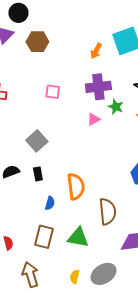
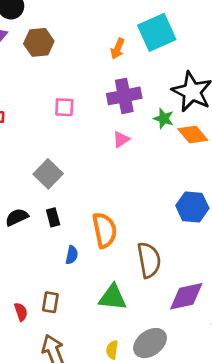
green star: (116, 107) -> (164, 119), moved
brown rectangle: (44, 237) -> (50, 302), moved, size x0.7

